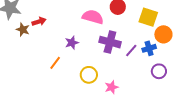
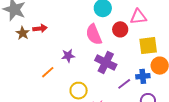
pink semicircle: (93, 17) -> (94, 34), turned -140
yellow square: (148, 17) -> (148, 46), turned -36
purple line: (131, 50) -> (124, 84), moved

